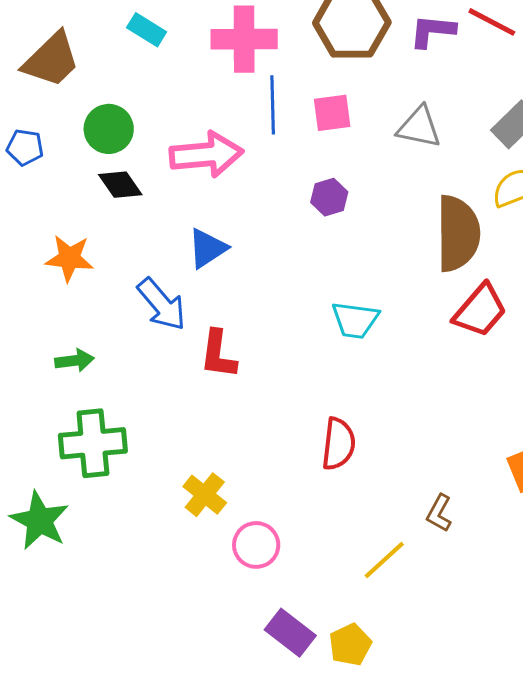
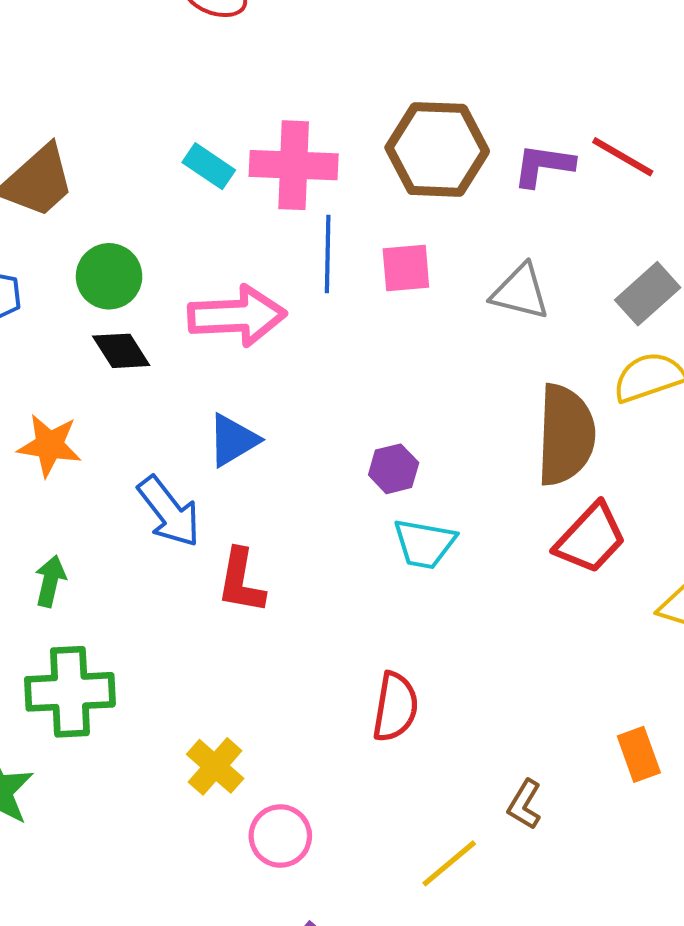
cyan rectangle: (147, 30) -> (209, 166), moved
purple hexagon: (329, 197) -> (394, 469), moved
green arrow: (74, 361) -> (50, 581), turned -72

